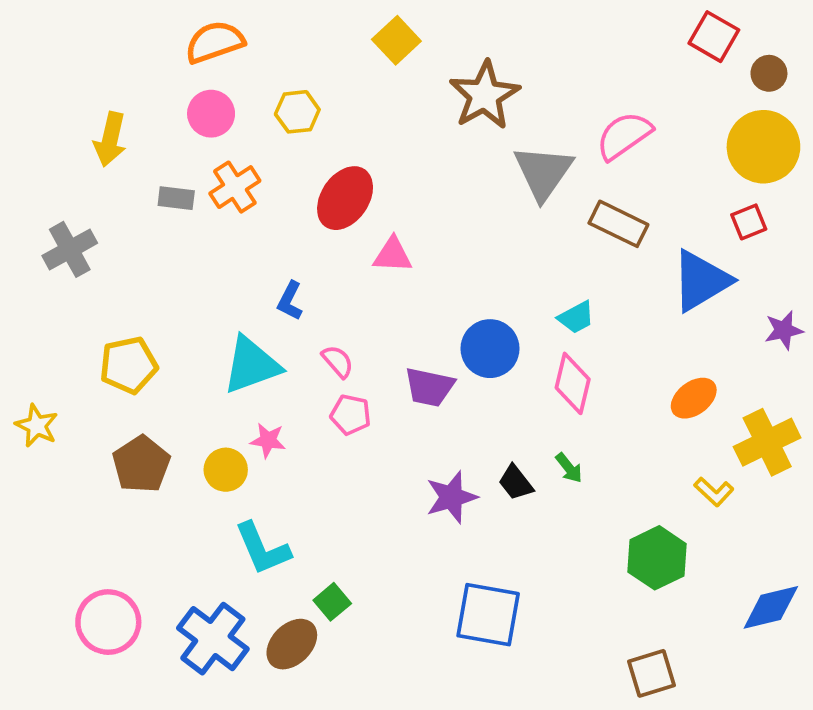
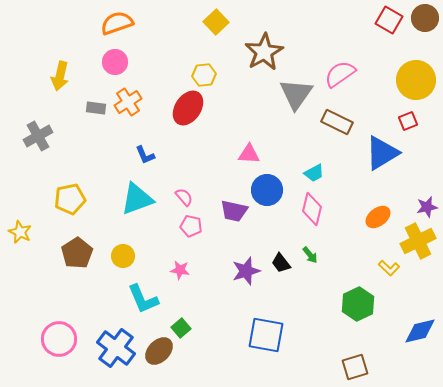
brown circle: (769, 73) -> (425, 18), moved, size x1.4
yellow hexagon: (297, 112) -> (204, 75), moved
pink triangle: (393, 255) -> (249, 154), moved
blue L-shape: (290, 301) -> (145, 155), moved, turned -50
purple star: (784, 330) -> (427, 207), moved
pink star: (268, 440) -> (180, 270), moved

